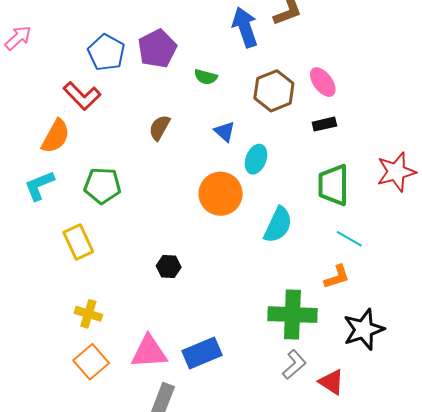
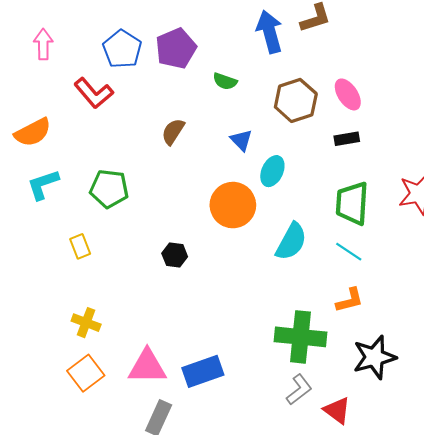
pink arrow: (18, 38) -> (43, 44), moved, turned -52
orange semicircle: (56, 136) -> (33, 132), moved, turned 30
cyan line: (349, 239) -> (349, 252), moved
yellow rectangle: (78, 242) -> (80, 246), size x0.7
black hexagon: (169, 267) -> (175, 255), moved

